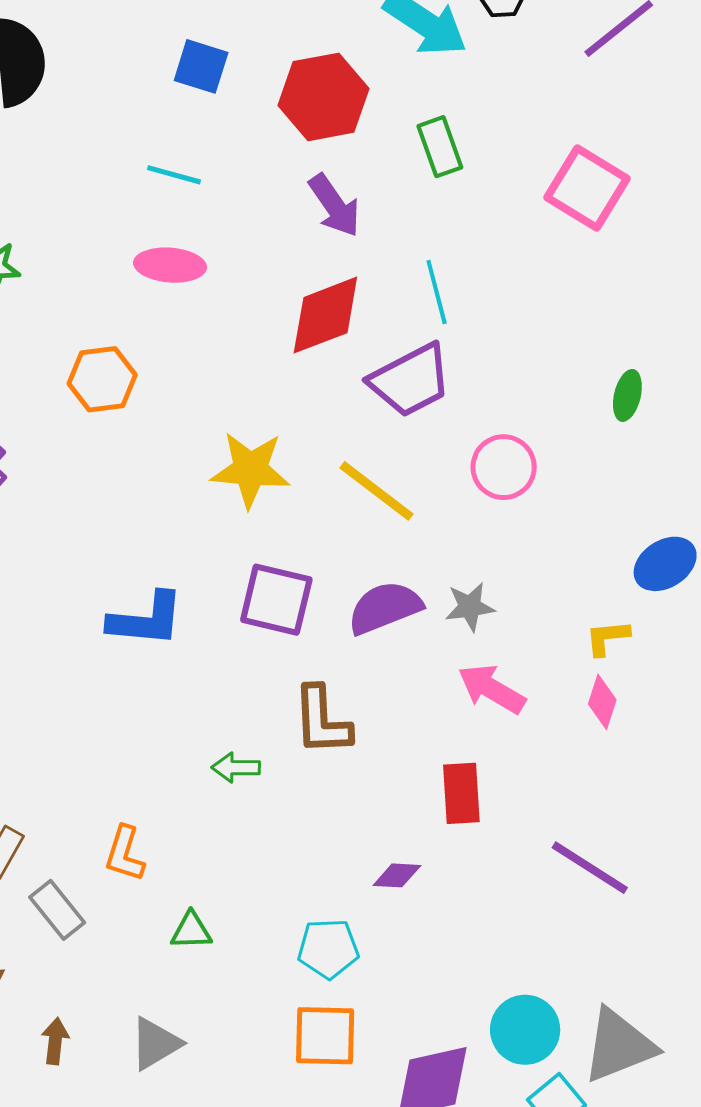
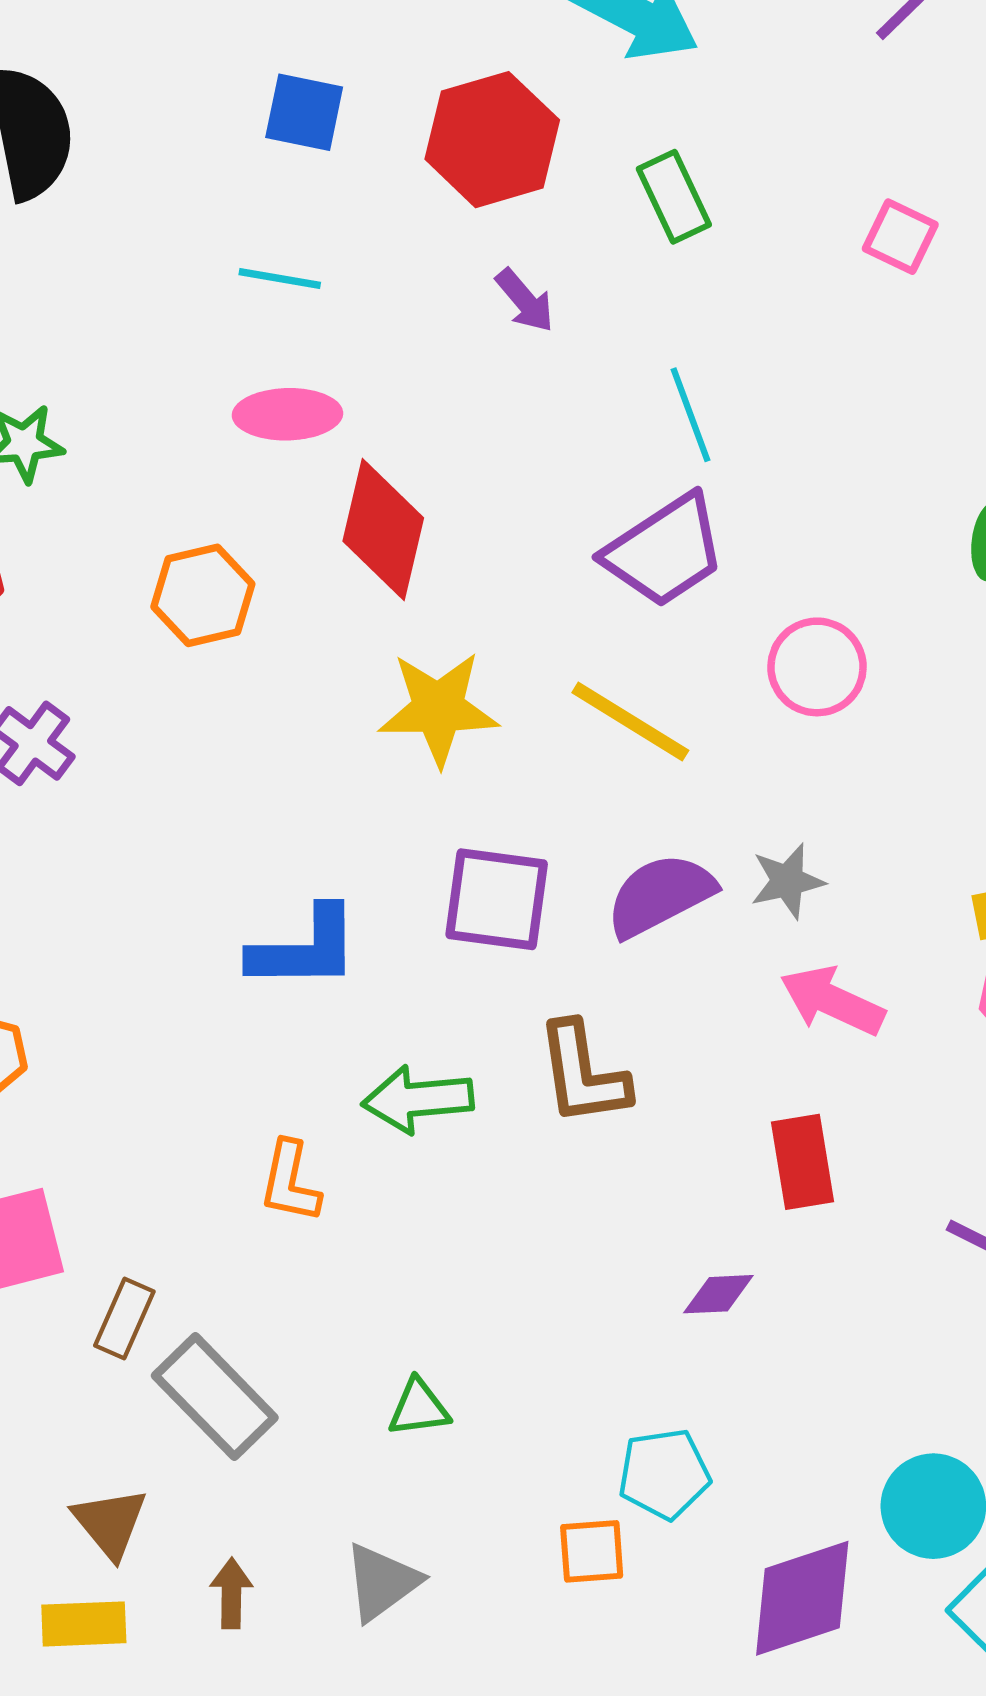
pink square: (587, 188) -> (900, 237), size x0.6
purple arrow: (334, 206) -> (525, 301), size x0.7
red diamond: (325, 315) -> (383, 530), moved, turned -50
green arrow: (236, 768) -> (418, 1099), moved, size x1.5
orange L-shape: (125, 854) -> (290, 1182), moved
gray rectangle: (57, 910) -> (215, 1397), size x1.4
cyan pentagon: (328, 949) -> (664, 1474), moved
orange square: (325, 1036) -> (592, 1551), moved, size x0.7

